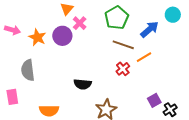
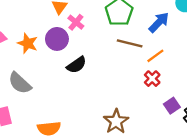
red cross: (123, 69) -> (152, 79), moved
gray semicircle: (28, 70) -> (20, 83), turned -35
black semicircle: (83, 84) -> (77, 65), moved, turned -36

